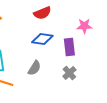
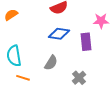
gray cross: (69, 73) -> (79, 78), moved

